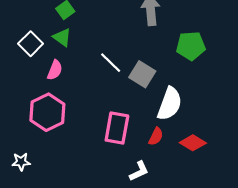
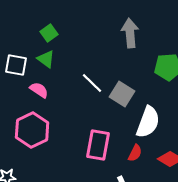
white square: (31, 44) -> (16, 65), turned -35
pink semicircle: (55, 70) -> (39, 90), turned -78

